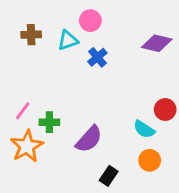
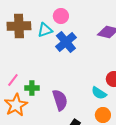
brown cross: (31, 35) -> (19, 26), size x1.6
blue cross: (97, 57) -> (66, 42), size x1.5
purple semicircle: (89, 139) -> (60, 100), turned -60

